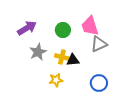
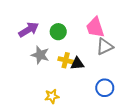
green circle: (63, 30) -> (58, 32), moved
gray star: (38, 52) -> (40, 55), turned -30
yellow star: (56, 80) -> (52, 96), moved

